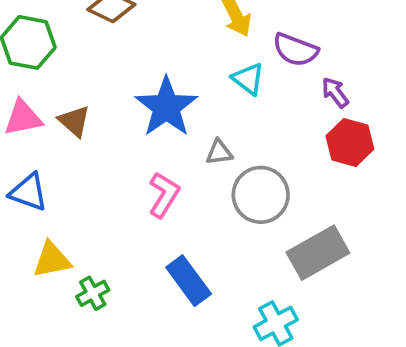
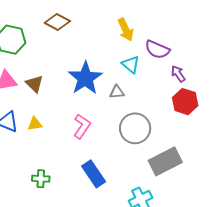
gray triangle: (219, 152) -> (117, 92), moved
yellow triangle: (52, 260) -> (35, 124), moved, size x0.7
green cross: (93, 293) -> (41, 179), turned 30

